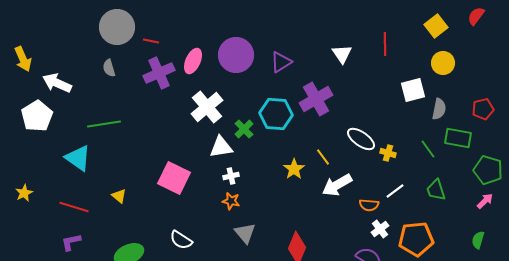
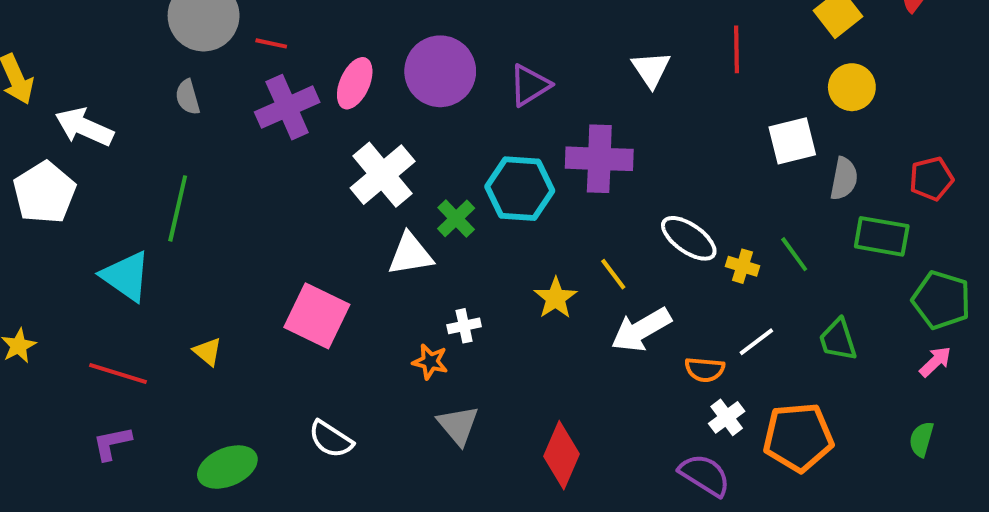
purple cross: (316, 99) -> (599, 159), turned 32
green line: (104, 124) -> (178, 208), turned -68
green line: (428, 149) -> (794, 254), moved
white cross: (231, 176) -> (464, 326), moved

